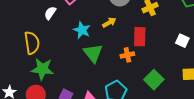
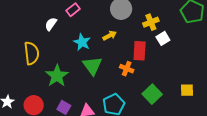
white square: (182, 41) -> (163, 38), moved, turned 32
orange cross: (127, 55) -> (127, 69), turned 32
green star: (42, 69) -> (57, 76), moved, turned 30

